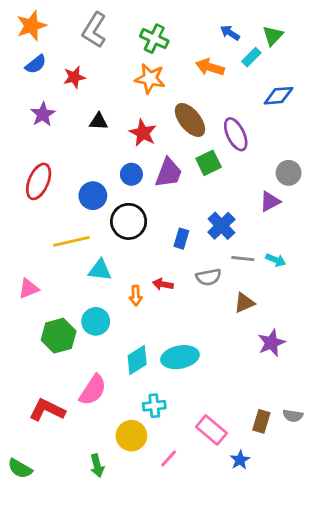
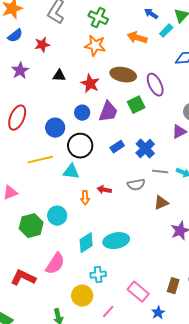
brown ellipse: (190, 120) -> (123, 75), turned -40
blue rectangle: (181, 239) -> (117, 147), moved, turned 40
cyan triangle: (100, 270) -> (71, 172), moved

